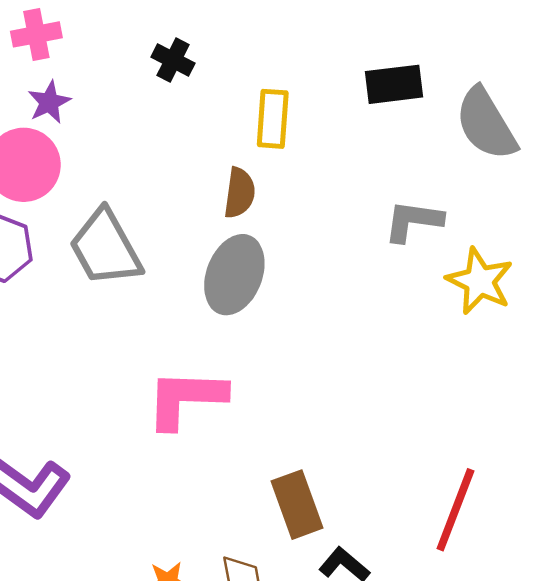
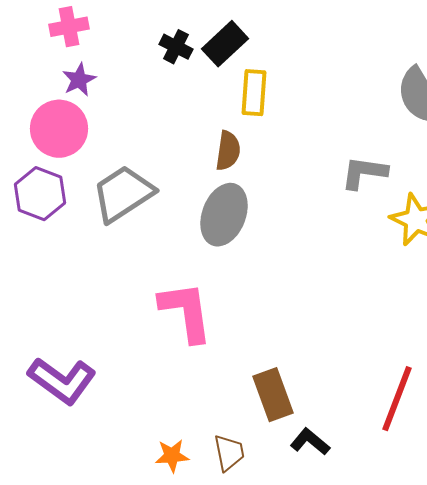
black rectangle: (394, 84) -> (225, 44), moved, turned -36
gray trapezoid: (105, 248) -> (123, 194), turned 86
pink L-shape: (186, 399) -> (186, 312), turned 80

